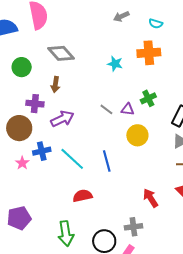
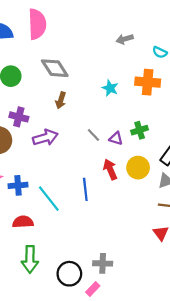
brown arrow: (55, 84) -> (61, 100), moved
yellow circle: (137, 135) -> (138, 168), moved
blue cross: (42, 151) -> (18, 185), moved
cyan line: (72, 159) -> (49, 199), moved
red semicircle: (83, 196) -> (23, 222), moved
red arrow: (151, 198) -> (110, 169), moved

